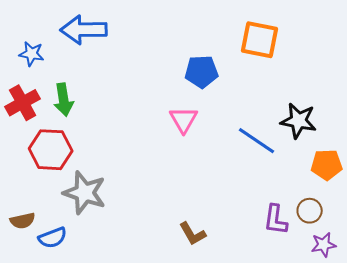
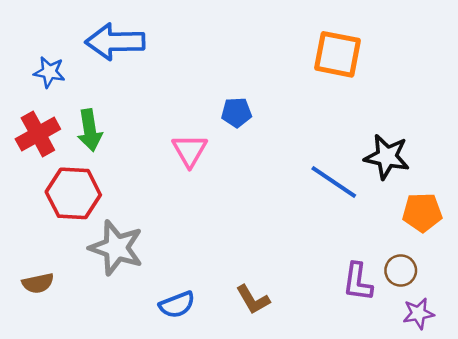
blue pentagon: (202, 72) -> (236, 113), moved, size x0.7
pink triangle: (184, 120) -> (190, 150), moved
blue semicircle: (53, 238) -> (177, 305), moved

